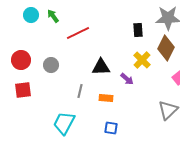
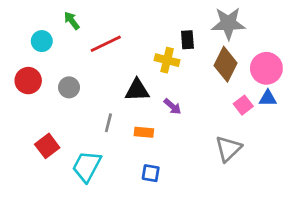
cyan circle: (31, 15) -> (42, 41), moved
yellow cross: (142, 60) -> (167, 60), moved, turned -30
red square: (23, 90) -> (47, 146), moved, turned -30

